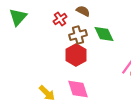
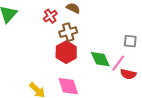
green diamond: (104, 34) -> (100, 59), moved

